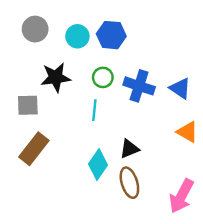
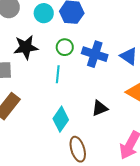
black triangle: (129, 149) -> (100, 108), moved
brown ellipse: (129, 183) -> (78, 149), moved

